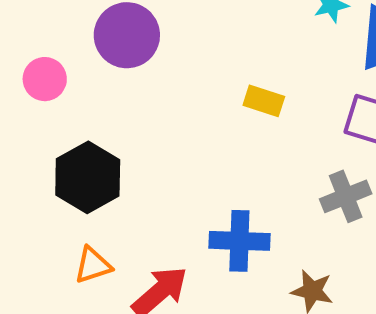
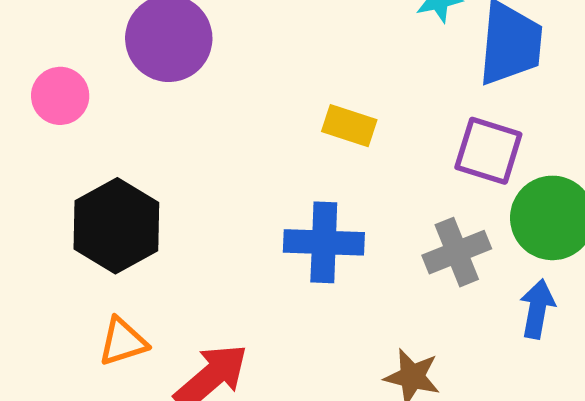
blue cross: (239, 241) -> (324, 242), moved

